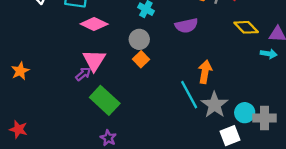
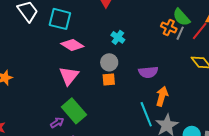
purple semicircle: (186, 26) -> (148, 72), moved
orange square: (141, 59) -> (109, 80), turned 32
purple arrow: (83, 74) -> (57, 123), moved

